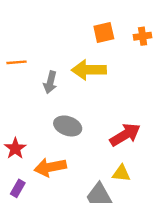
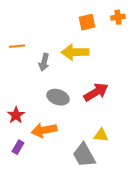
orange cross: (143, 36) -> (118, 17), moved
red arrow: (125, 135) -> (96, 92), moved

